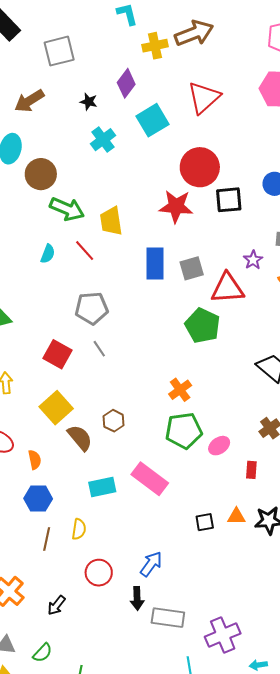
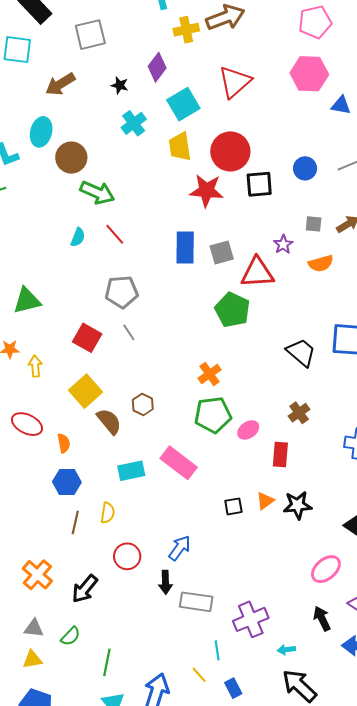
yellow trapezoid: (111, 221) -> (180, 147), moved
red rectangle: (251, 470) -> (280, 454), size x1.4
orange triangle: (236, 516) -> (265, 501), turned -36
black arrow: (56, 605) -> (85, 589), size x1.4

